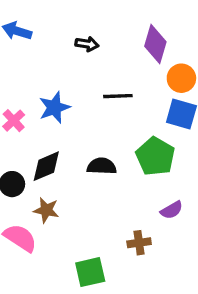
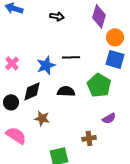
black line: (118, 96) -> (71, 57), moved
blue star: (54, 108) -> (46, 65), moved
brown star: (46, 210) -> (42, 118), moved

